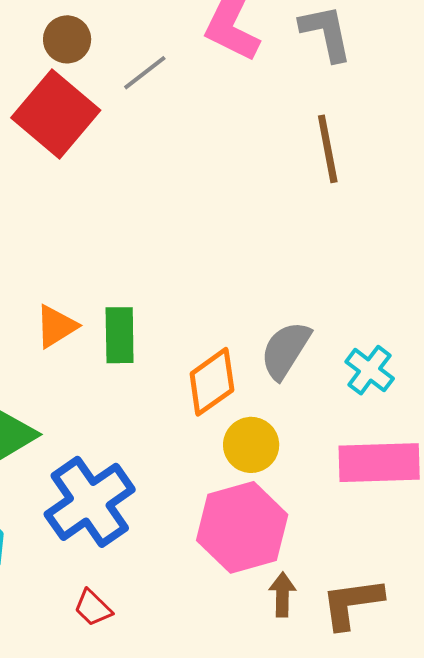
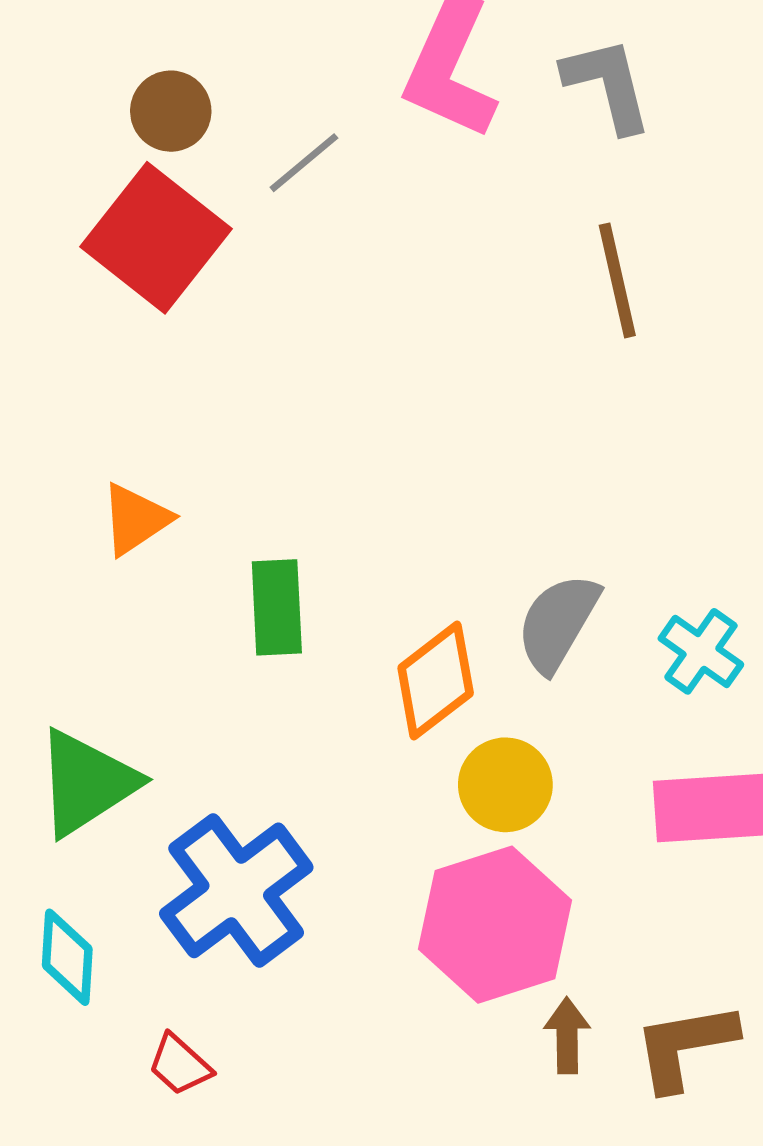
orange triangle: (56, 326) -> (136, 519), moved
red trapezoid: (93, 608) -> (180, 1065), moved

